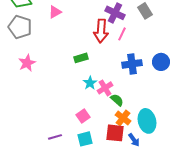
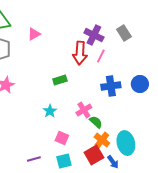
cyan star: (90, 83) -> (50, 111), moved
pink square: (83, 116) -> (62, 138), turned -32
red square: (115, 133) -> (94, 155), turned -36

